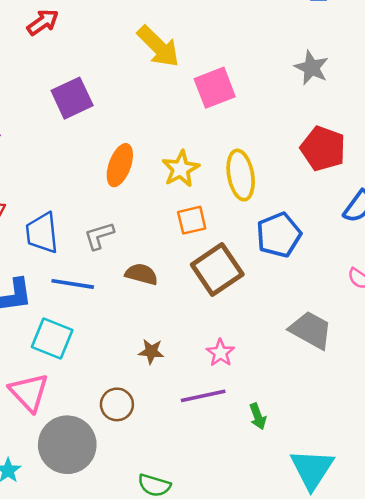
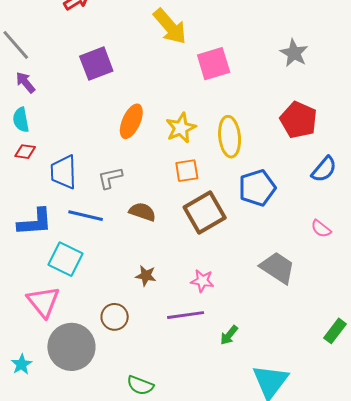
pink star: (220, 353) -> (202, 281), turned -30
green arrow: (258, 416) -> (229, 335), turned 55

